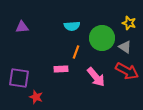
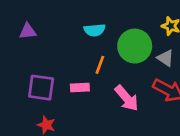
purple square: (19, 78) -> (41, 88), moved

